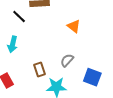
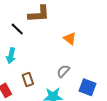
brown rectangle: (40, 70) -> (28, 79), moved

